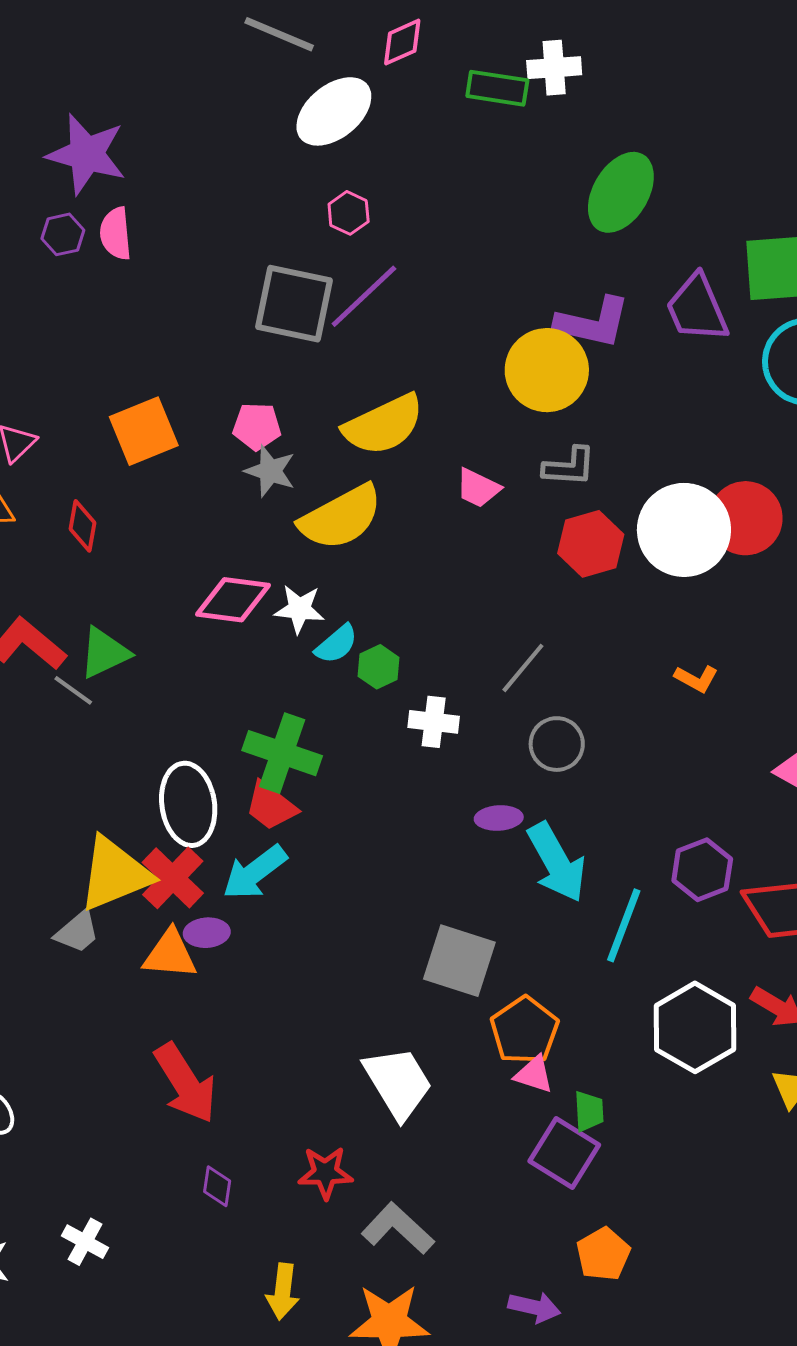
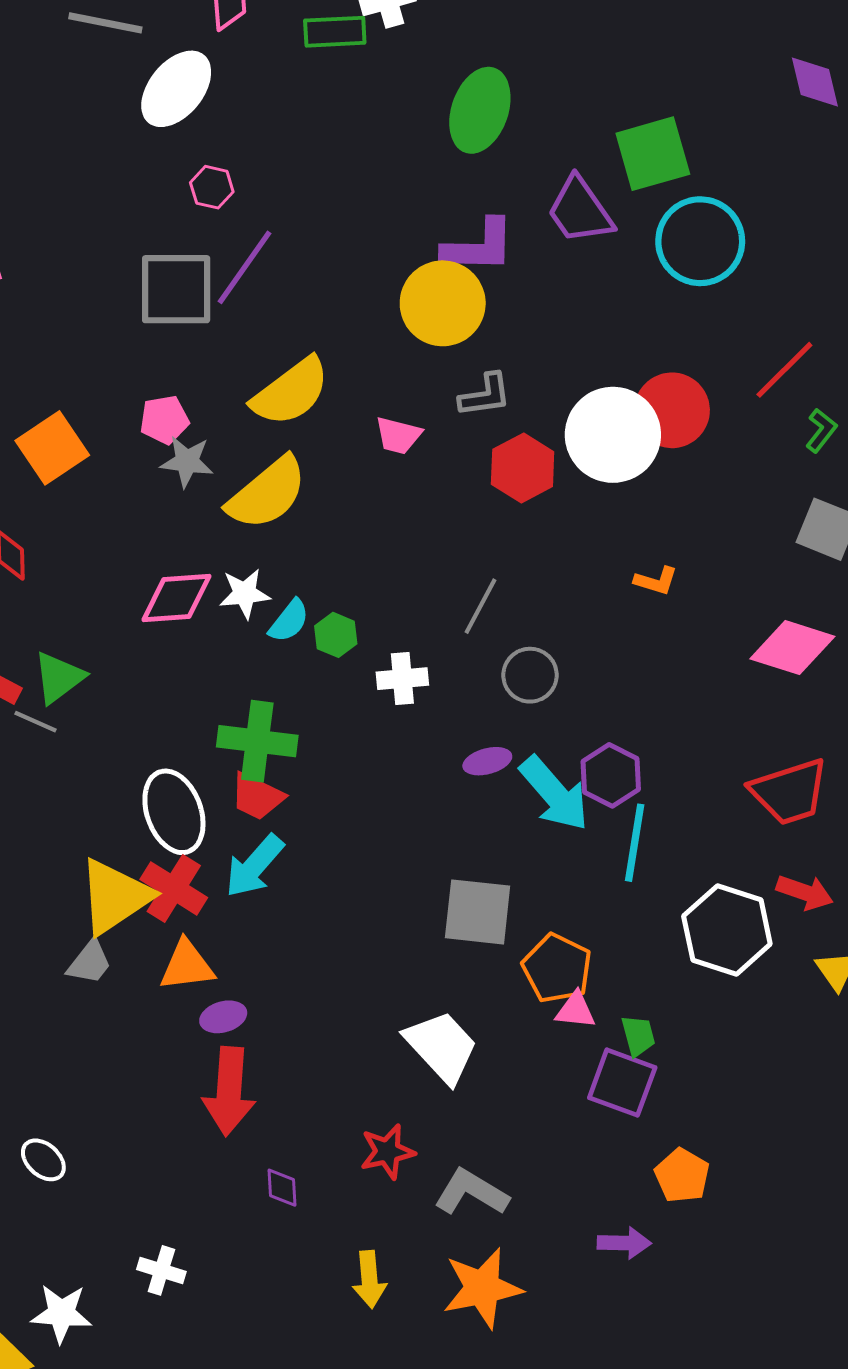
purple hexagon: (702, 870) -> (611, 775), moved
purple ellipse: (207, 933) -> (223, 1017), moved
red arrow: (185, 1083) -> (229, 1091), turned 48

